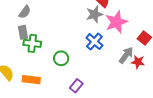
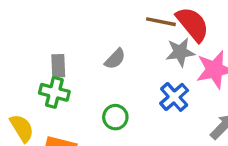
gray semicircle: (25, 12) -> (115, 59), moved
green cross: (32, 43) -> (54, 92), moved

